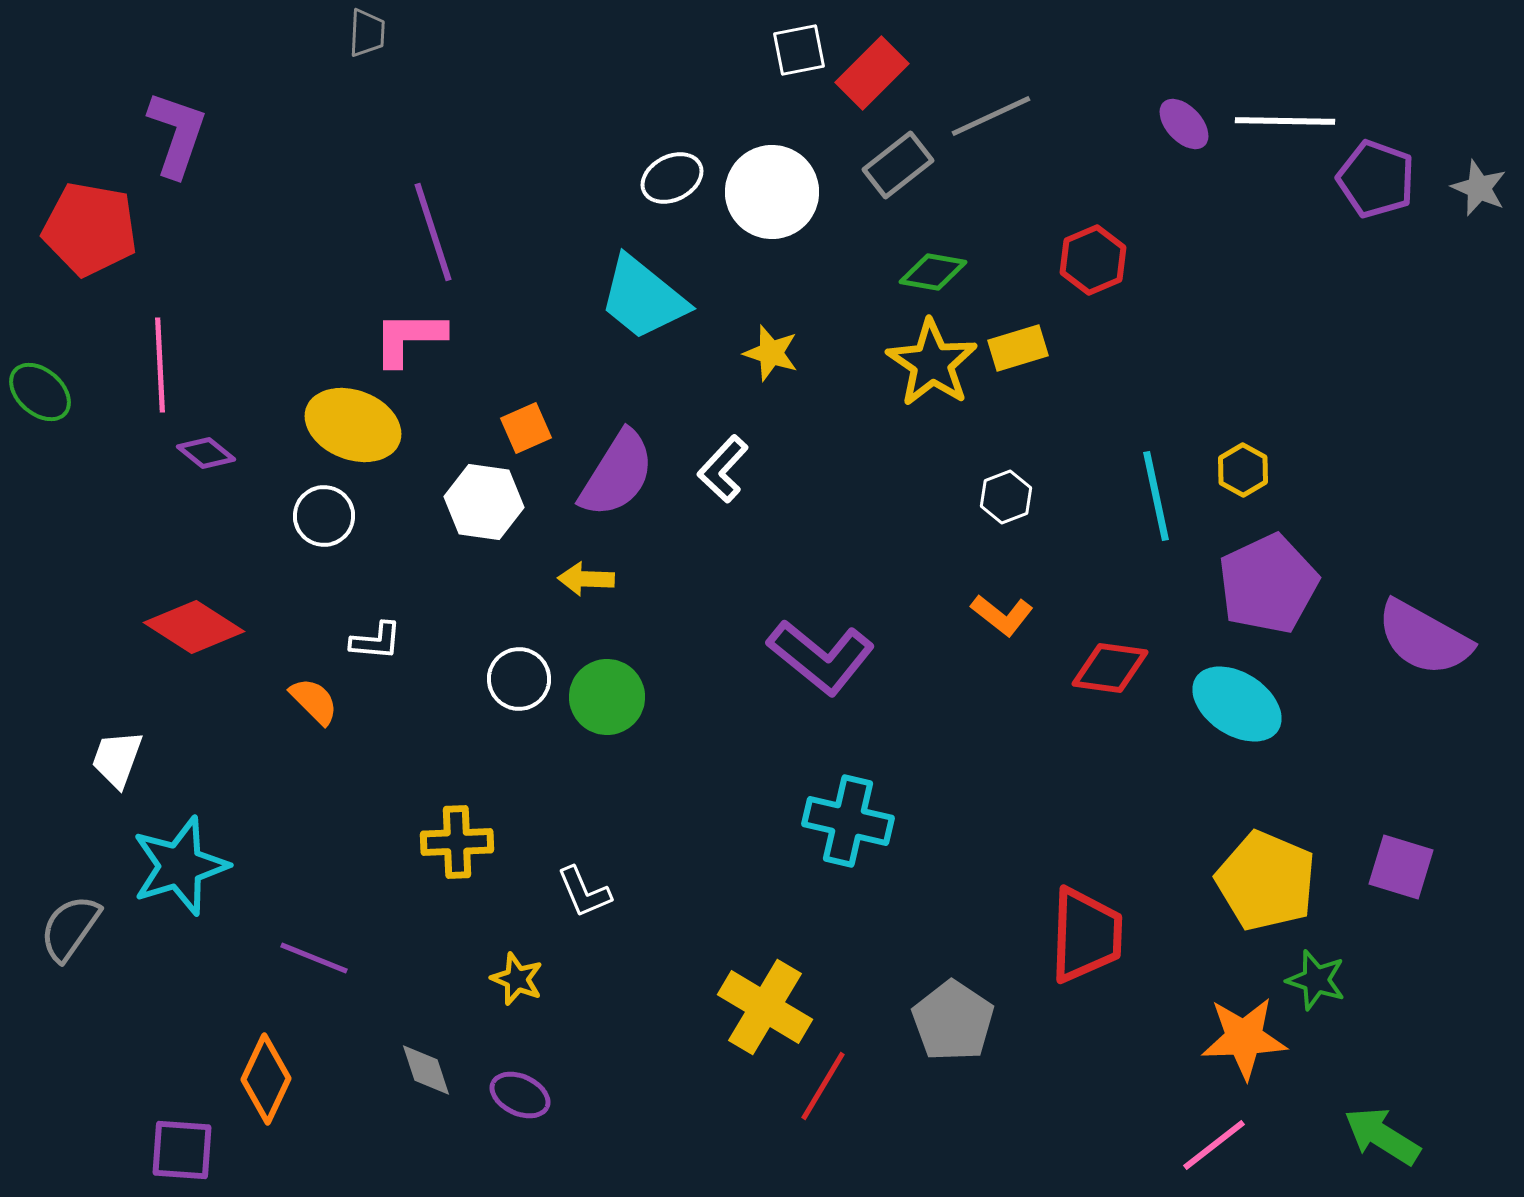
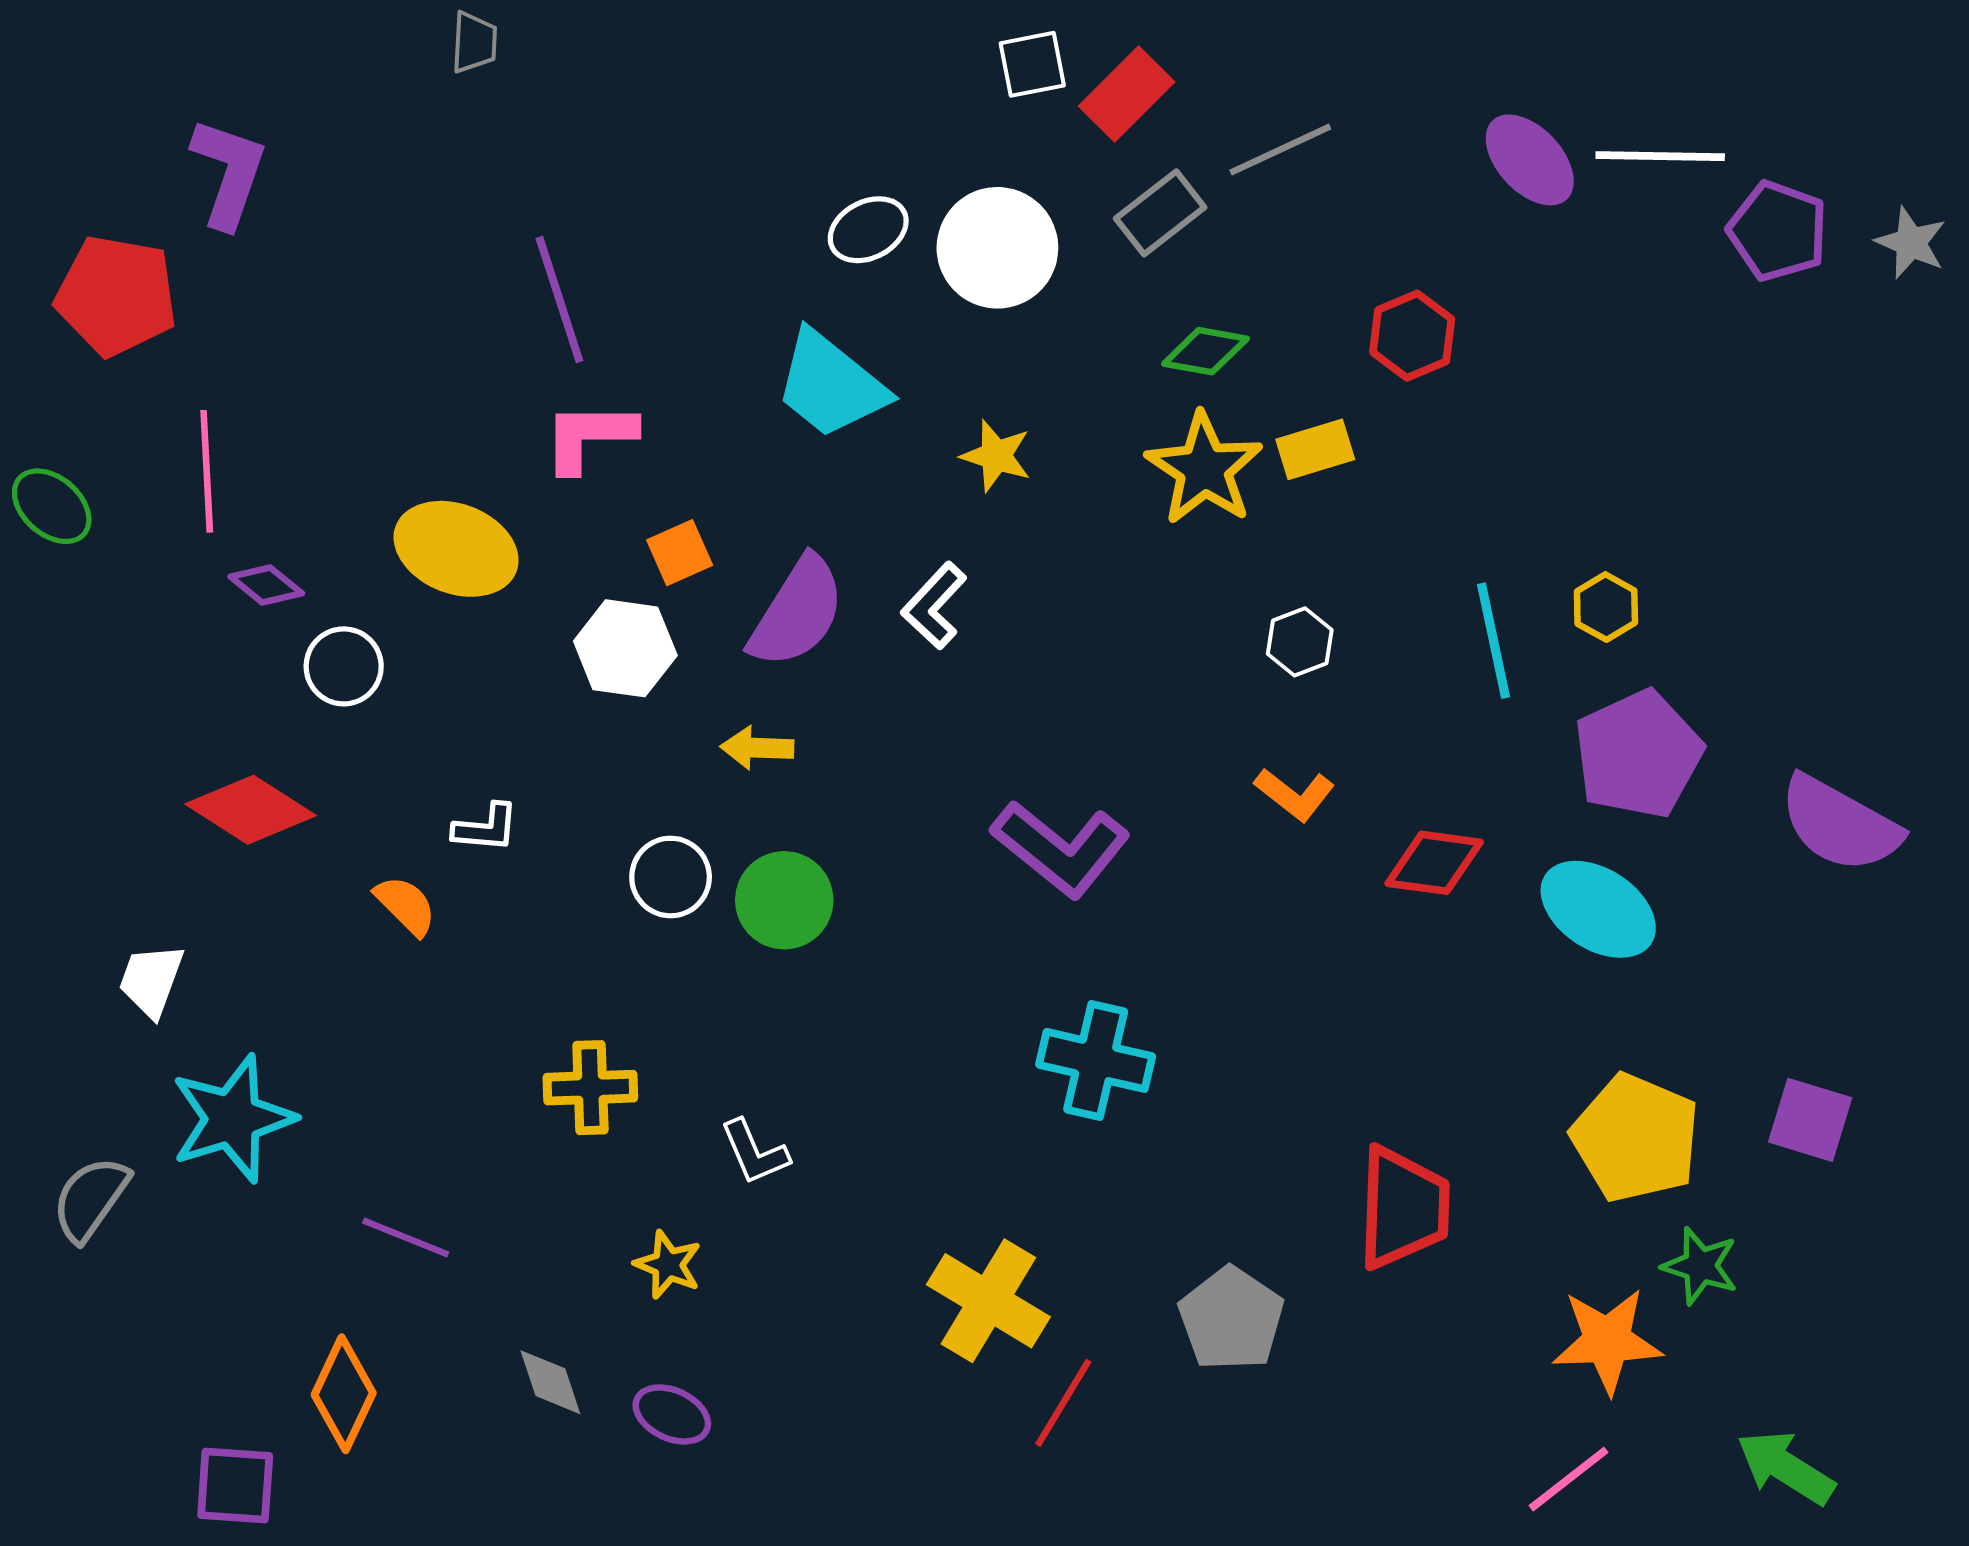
purple ellipse: (1184, 124) -> (1530, 160), size x1.4
pink L-shape: (409, 338) -> (589, 436), moved
white circle: (324, 516) -> (344, 666), moved

